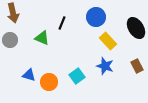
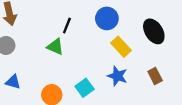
green triangle: (42, 38) -> (55, 47), moved
blue triangle: (29, 75) -> (13, 82), moved

